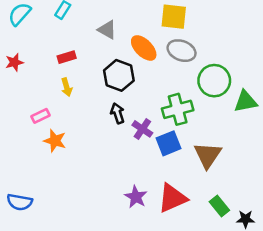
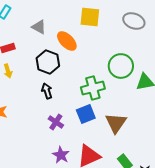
gray ellipse: (182, 51) -> (134, 21), moved
purple cross: (142, 129) -> (56, 122), moved

